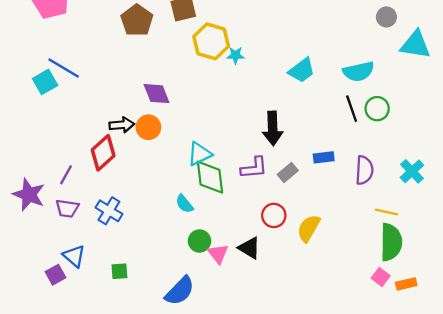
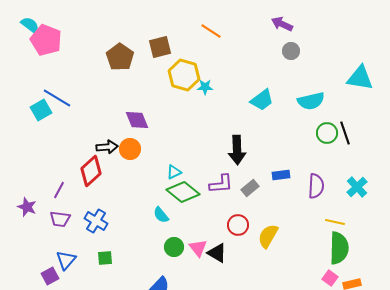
gray circle: (386, 17) -> (291, 51), moved
black line: (352, 109) -> (345, 133), moved
cyan triangle: (199, 154) -> (174, 172), size x0.7
green diamond: (210, 177) -> (183, 192), turned -44
purple star: (29, 195) -> (27, 207), size x0.7
pink triangle: (218, 254) -> (198, 248), moved
blue triangle: (74, 256) -> (66, 260), turned 30
green square: (119, 271) -> (105, 258), moved

